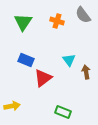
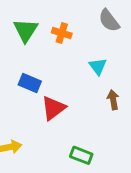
orange cross: (57, 21) -> (62, 33), moved
cyan triangle: (69, 60) -> (98, 66), moved

